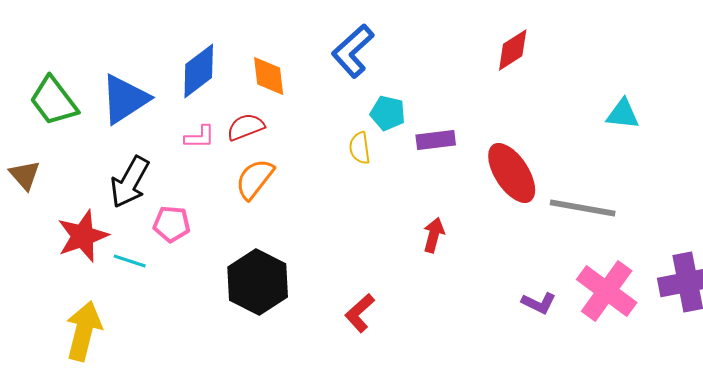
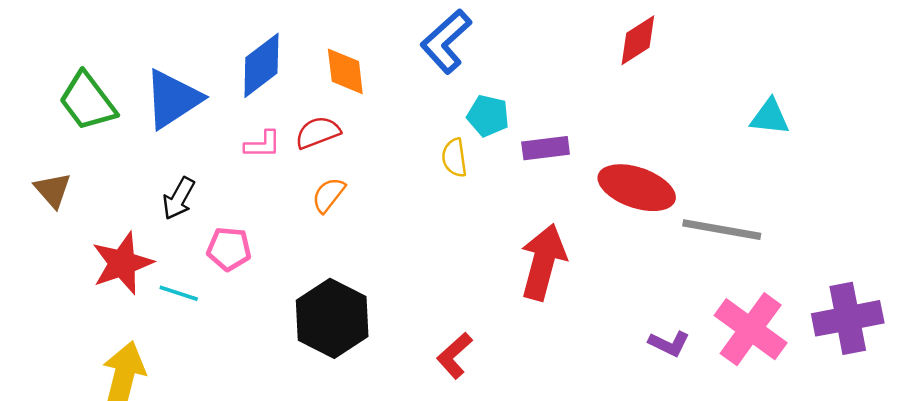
red ellipse: (512, 173) -> (637, 188), turned -38
orange semicircle: (255, 179) -> (329, 195), size x0.7
black arrow: (130, 182) -> (179, 198), size x0.7
red arrow: (434, 235) -> (543, 262), size x1.8

